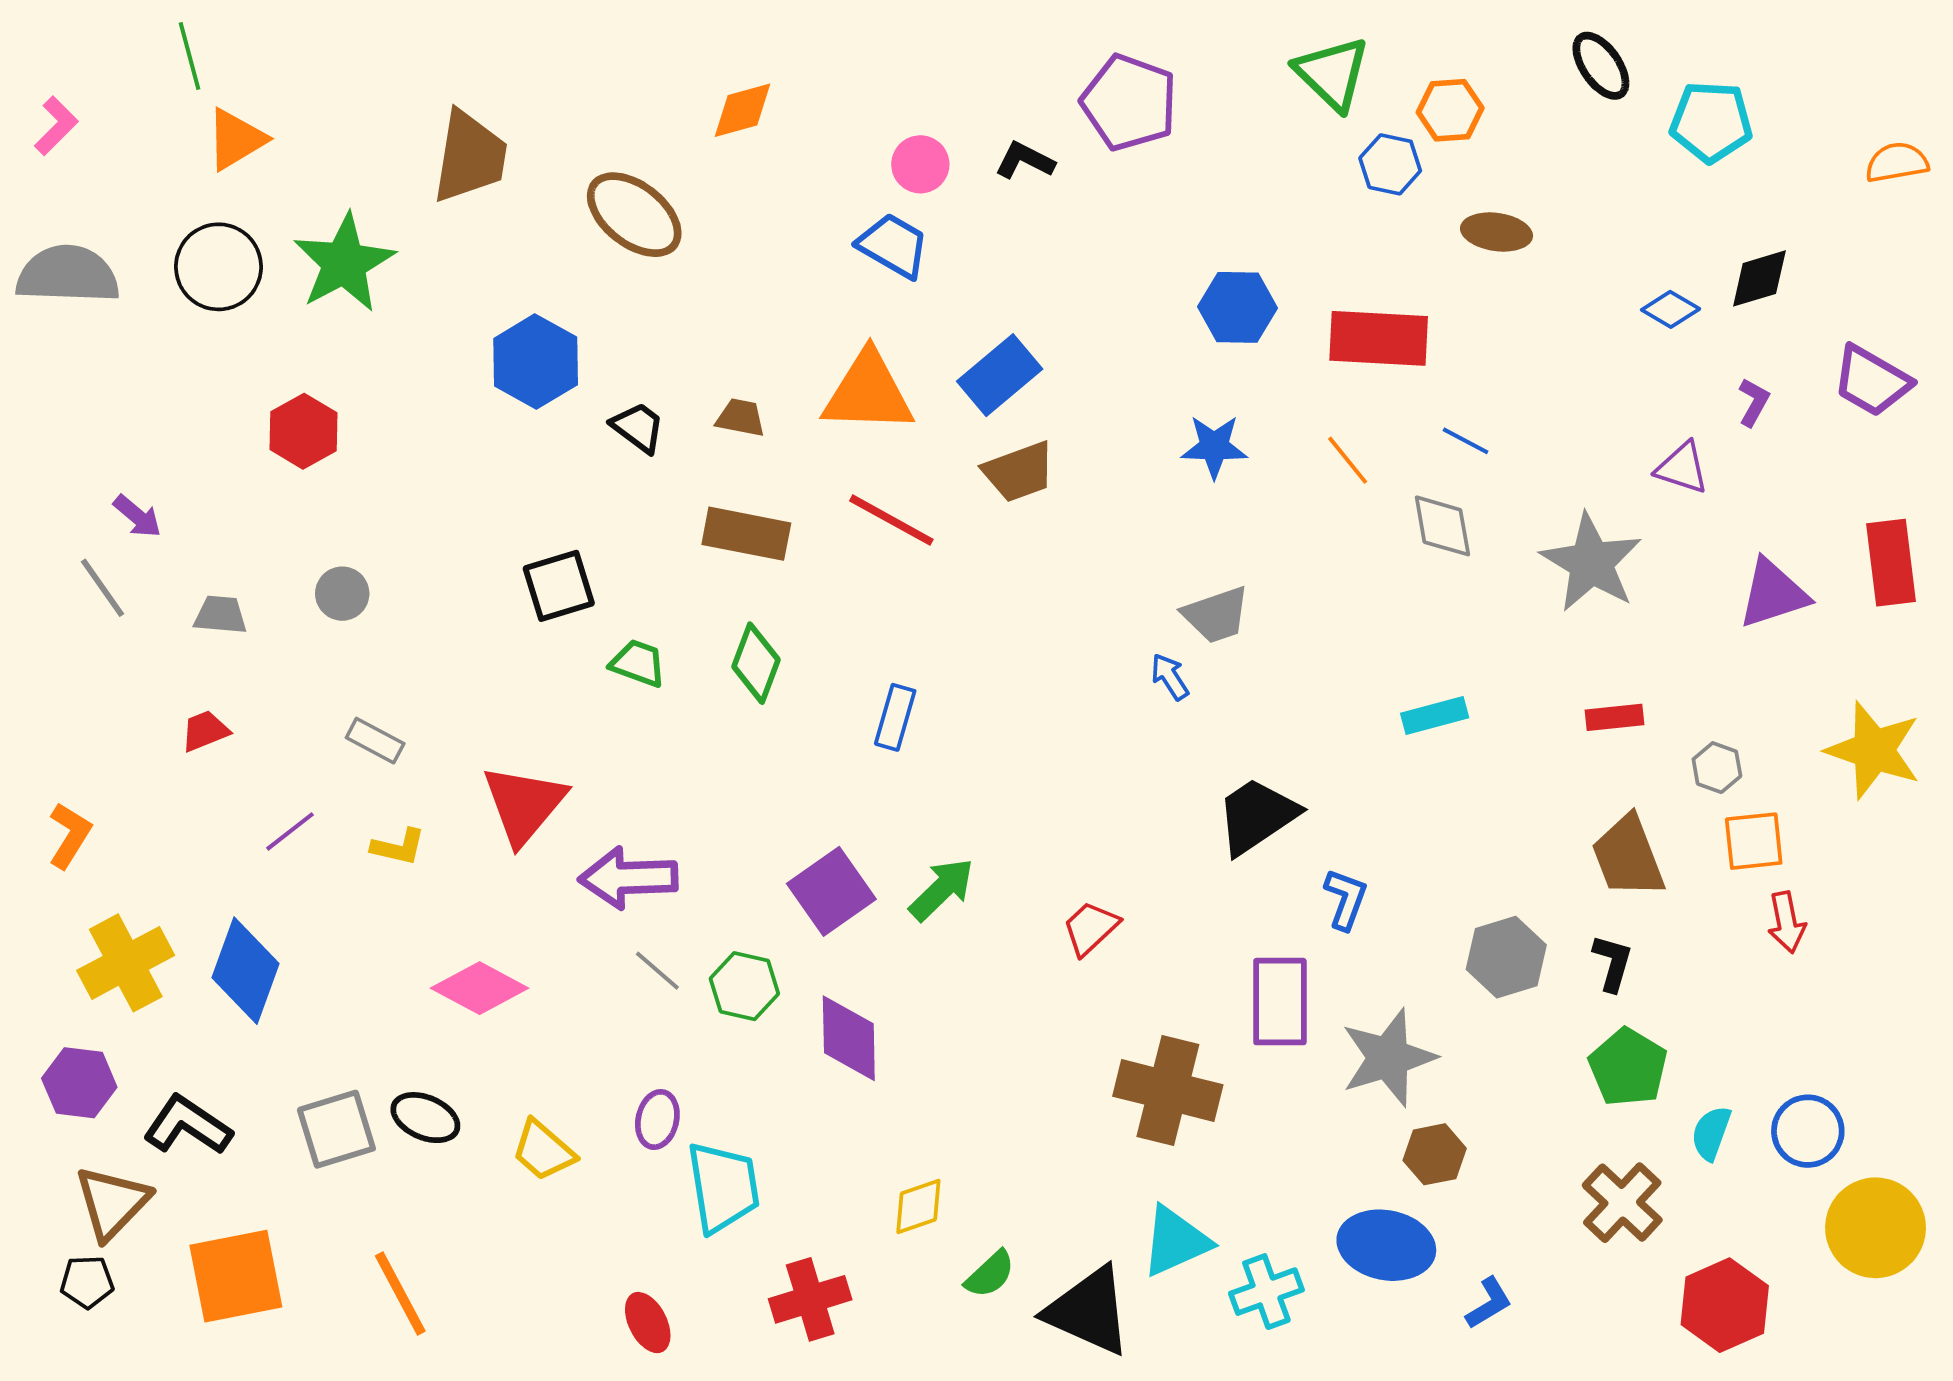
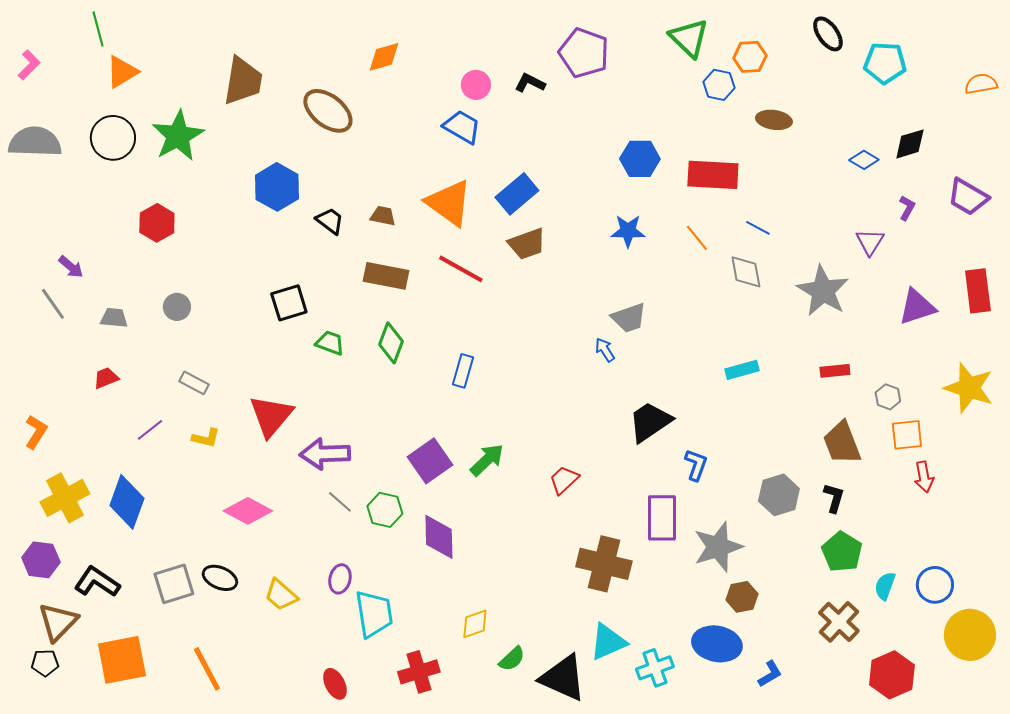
orange triangle: (868, 393) -> (449, 203), turned 34
purple triangle: (1682, 468) -> (870, 242), turned 44

